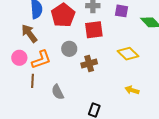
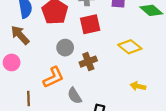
orange L-shape: (41, 60) -> (53, 77), moved
brown line: (32, 81) -> (28, 98), moved
gray semicircle: (58, 92) -> (74, 96), moved

